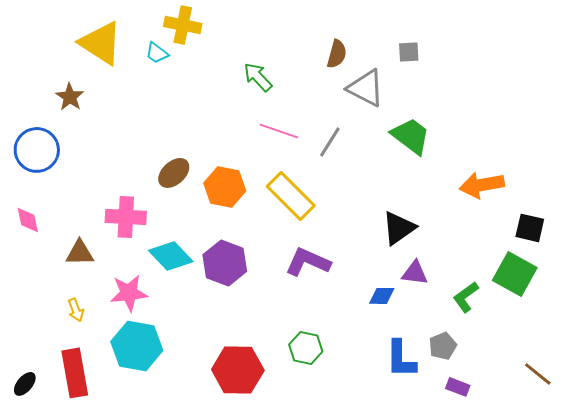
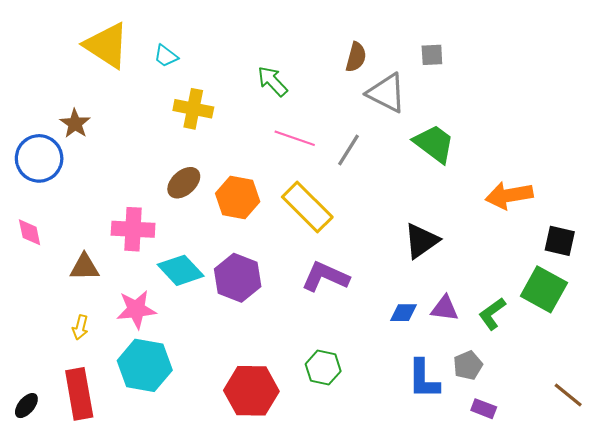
yellow cross: (183, 25) -> (193, 109), moved
brown star: (70, 97) -> (75, 124), moved
purple triangle: (415, 273) -> (445, 308), moved
yellow arrow: (76, 310) -> (80, 327), turned 35

